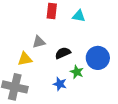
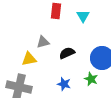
cyan triangle: (79, 16) -> (83, 16), turned 48
green star: (77, 72) -> (91, 79), moved

